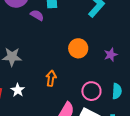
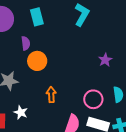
purple semicircle: (37, 15) -> (26, 43), moved, turned 64
orange circle: (78, 48) -> (37, 61), moved

